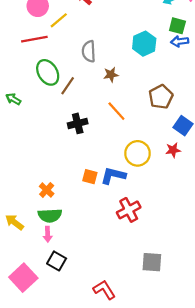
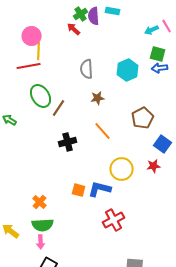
yellow line: (59, 20) -> (39, 51), moved, turned -48
gray semicircle: (89, 51) -> (87, 69), moved

